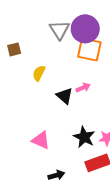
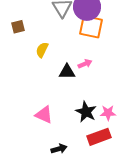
black triangle: (65, 96) -> (67, 72), turned -42

